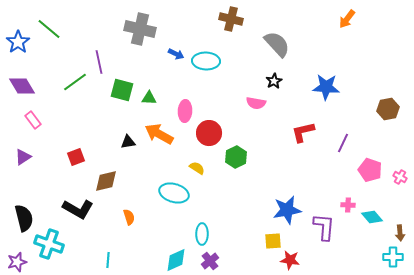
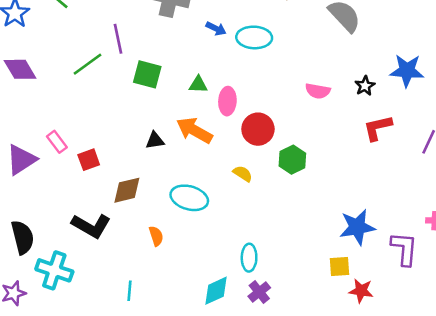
black star: (274, 81) -> (365, 86), moved
green triangle: (149, 98) -> (198, 85), moved
pink rectangle: (33, 120) -> (57, 142), moved
purple triangle: (23, 157) -> (21, 160), size x1.5
cyan ellipse: (174, 193) -> (189, 198), moved

